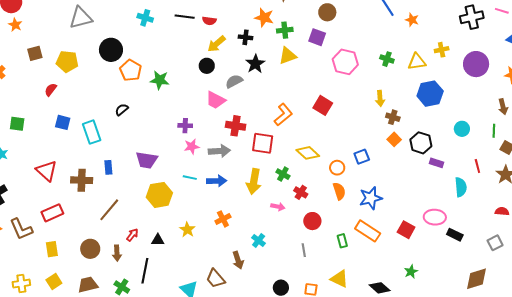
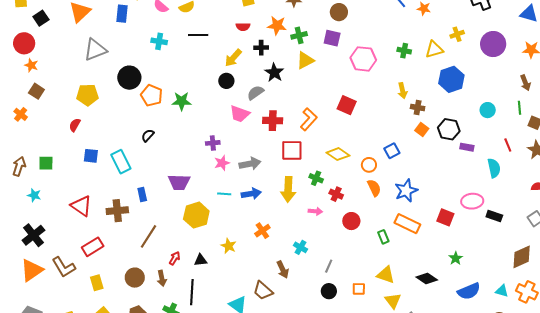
red semicircle: (209, 21) -> (243, 27), moved
brown square: (35, 53) -> (36, 91), moved, turned -35
red cross: (236, 126) -> (273, 121), moved
gray line: (304, 250) -> (329, 266), moved, turned 40

